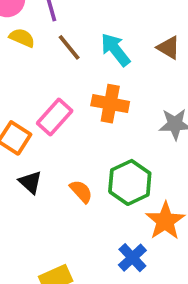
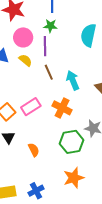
green hexagon: (130, 182) -> (72, 142), moved
blue cross: (132, 258) -> (36, 191), moved

